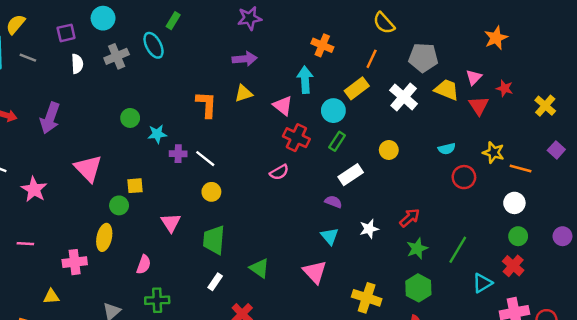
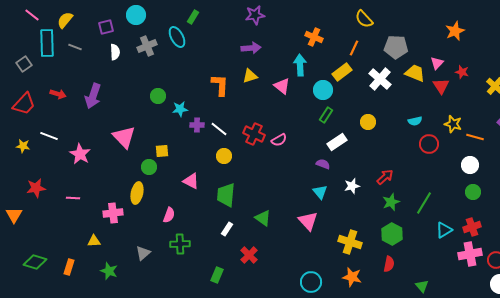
red cross: (296, 138) -> (254, 134), moved
pink triangle: (171, 223) -> (191, 181), turned -30
red cross: (513, 266) -> (472, 227), moved, turned 30

